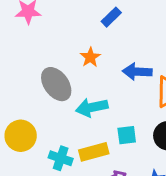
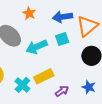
cyan square: (127, 135) -> (62, 39), moved
cyan cross: (61, 158) -> (22, 85), turned 35

